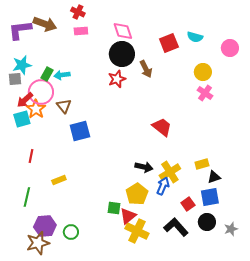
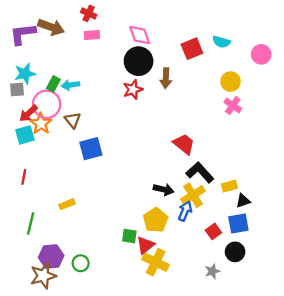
brown arrow: (146, 69) -> (166, 78), turned 30
red line: (31, 156) -> (24, 177), moved
black L-shape: (176, 227) -> (200, 172), moved
gray star: (231, 229) -> (212, 271), moved

